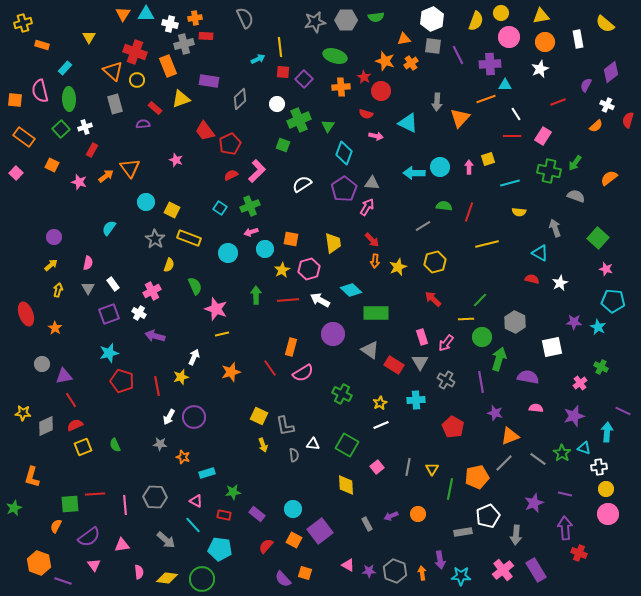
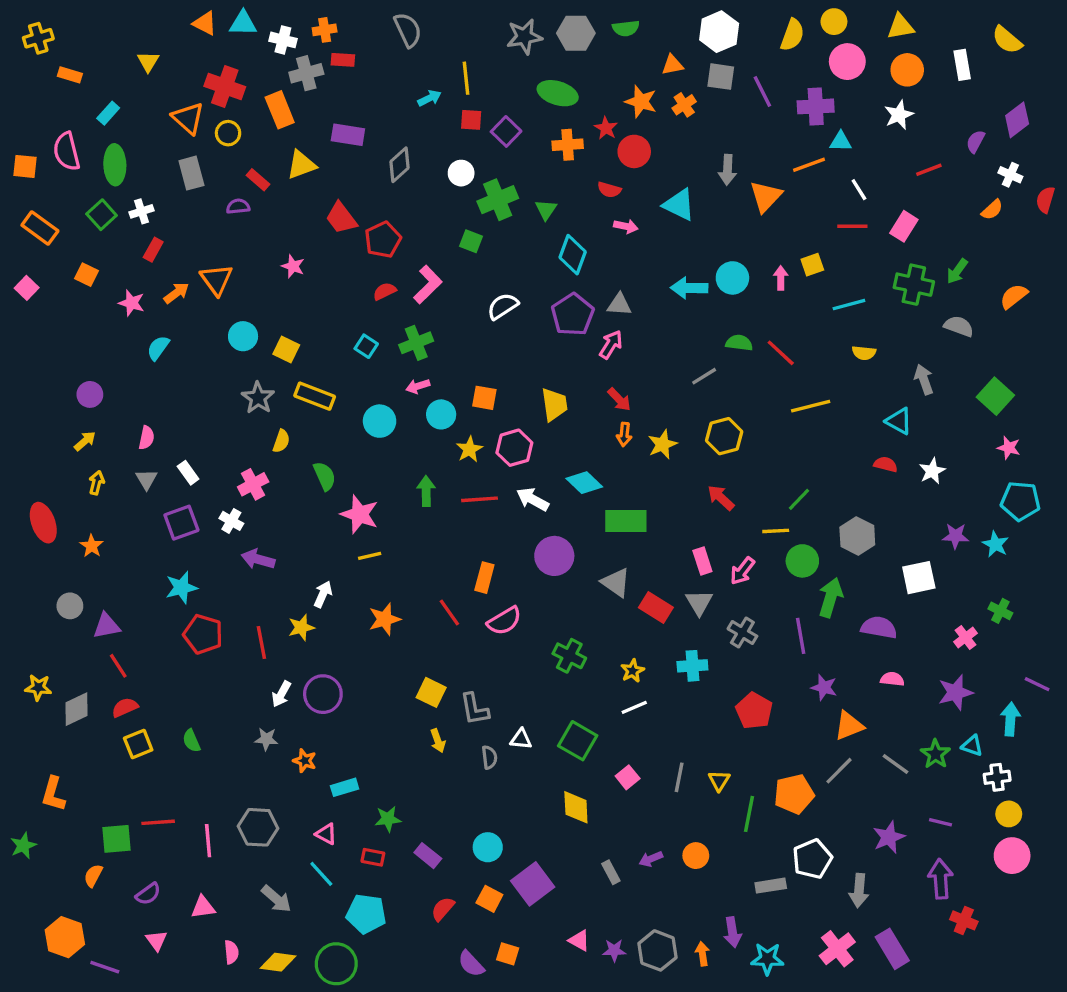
orange triangle: (123, 14) -> (205, 23), turned -35
red line: (469, 212) -> (781, 353), turned -66
cyan semicircle: (109, 228) -> (158, 348), moved
purple semicircle: (89, 537) -> (148, 894), size x0.7

